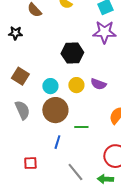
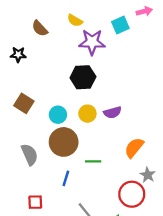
purple star: (104, 32) -> (92, 42), moved
purple semicircle: (98, 84) -> (112, 112), turned -35
gray semicircle: (22, 110) -> (30, 154), moved

